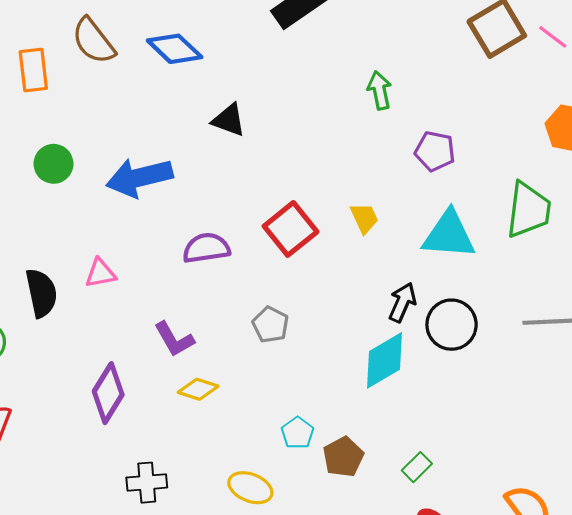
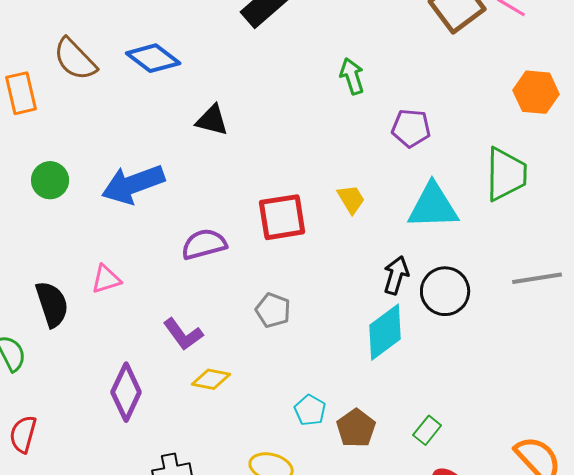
red square: (291, 229) -> (282, 217), turned 36

